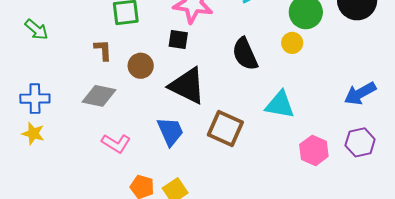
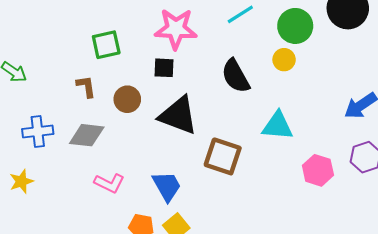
blue cross: (35, 99) -> (38, 132), moved
blue trapezoid: (170, 131) -> (167, 186), moved
yellow star: (33, 134) -> (21, 181), turned -30

